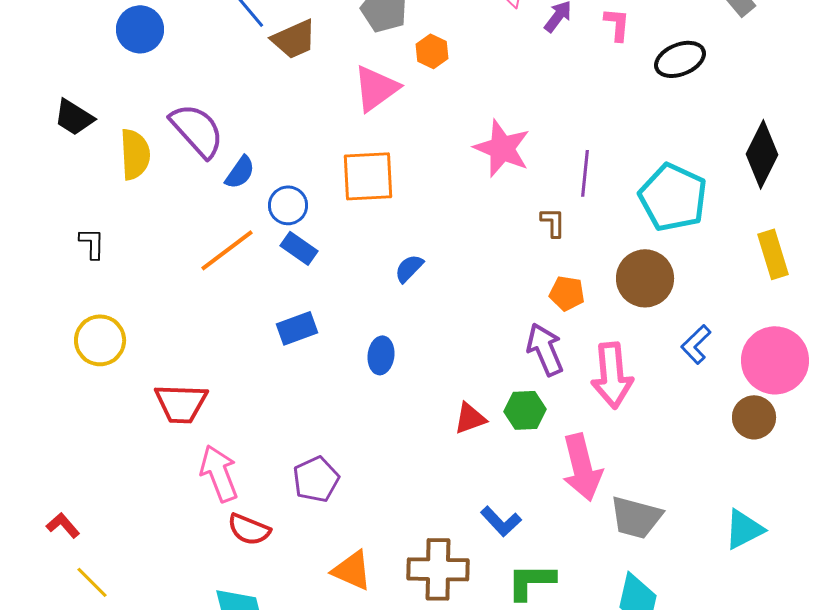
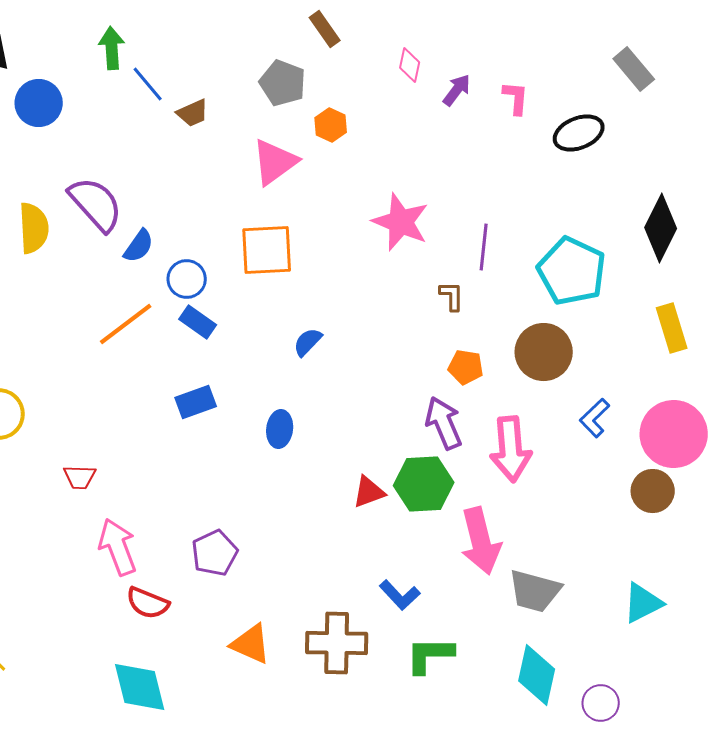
brown trapezoid: (294, 39) -> (193, 113), size x0.7
red trapezoid: (181, 403) -> (80, 477), size x0.6
green hexagon: (525, 410) -> (424, 484), size x1.4

